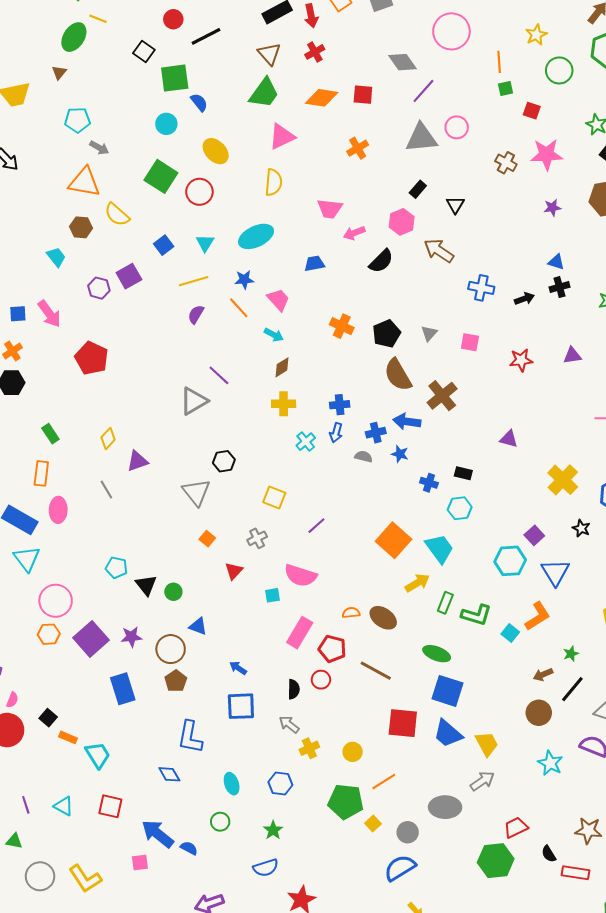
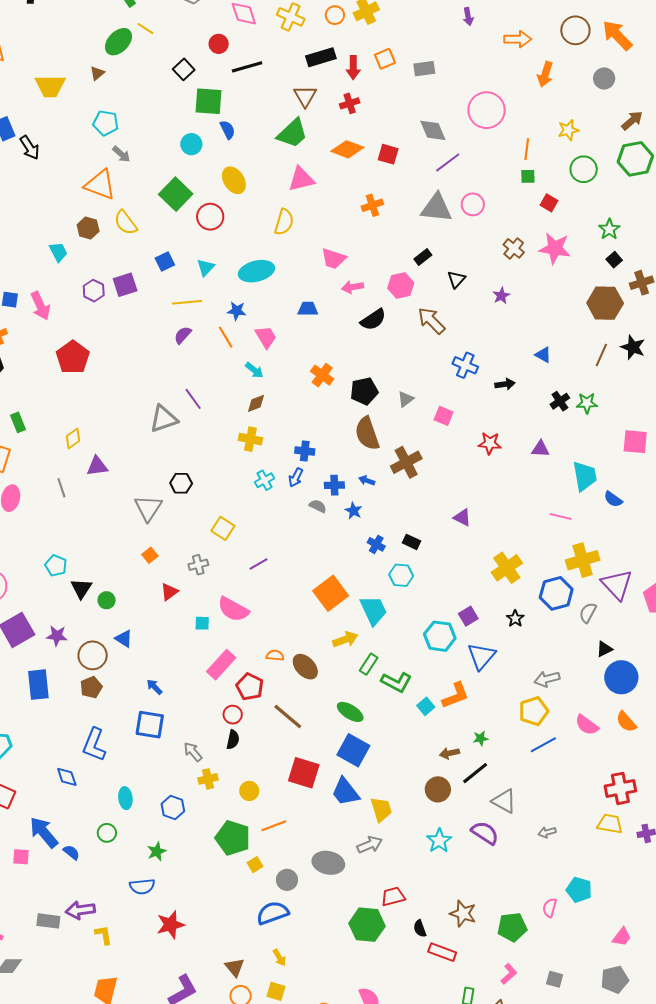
purple star: (552, 208) -> (501, 296), moved, turned -30
black cross: (559, 287) -> (560, 401), moved, turned -30
blue arrow: (407, 422) -> (367, 481), size x0.6
black semicircle: (294, 689) -> (233, 740), moved

